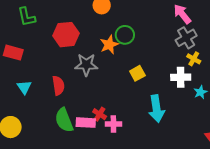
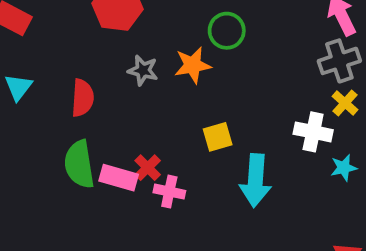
orange star: (109, 45) -> (193, 65), moved
gray star: (86, 65) -> (143, 70), size x0.7
yellow square: (137, 73) -> (218, 137), moved

